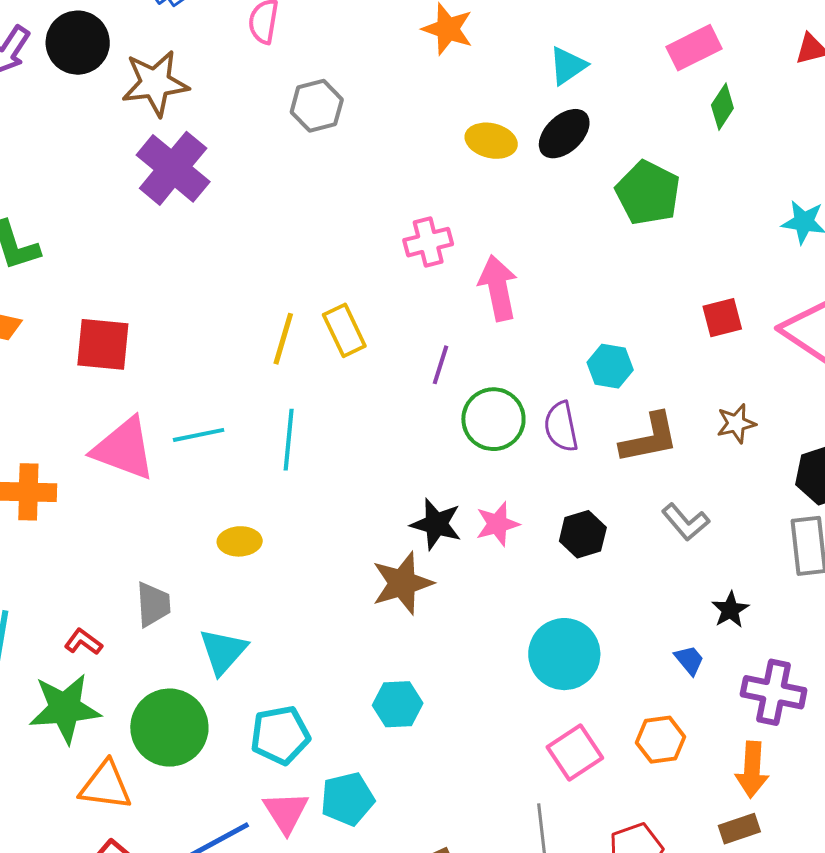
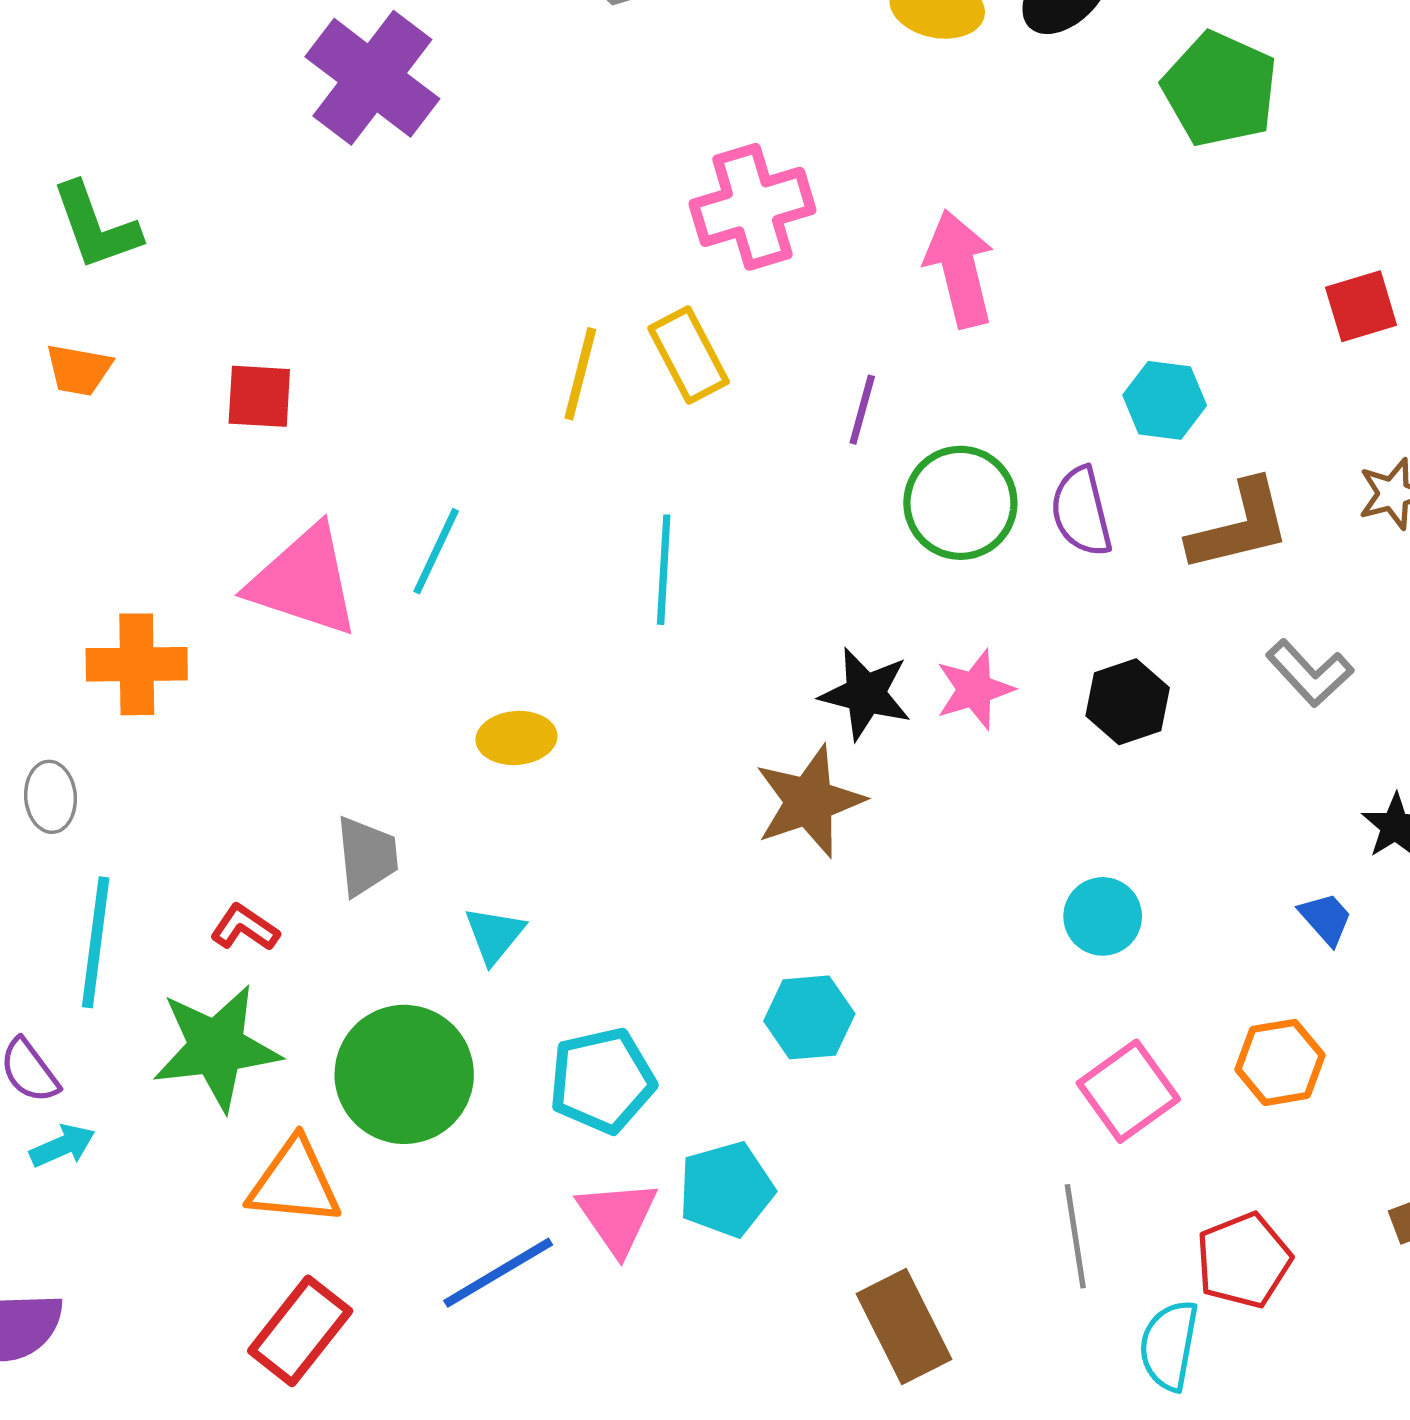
pink cross: (428, 242) -> (752, 207), moved, size x1.4
red square: (103, 344) -> (259, 396), size x0.7
cyan line: (199, 435) -> (436, 551), turned -51
cyan line: (289, 440) -> (664, 570), moved
cyan triangle: (223, 651) -> (494, 935), size x0.7
cyan circle: (564, 654) -> (1103, 916), size x0.6

